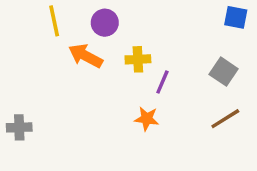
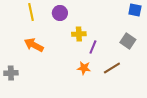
orange arrow: (86, 56) -> (34, 45), moved
brown line: (225, 119) -> (112, 68), moved

